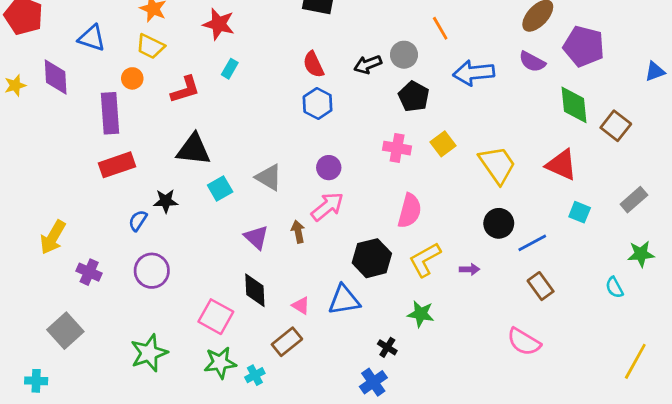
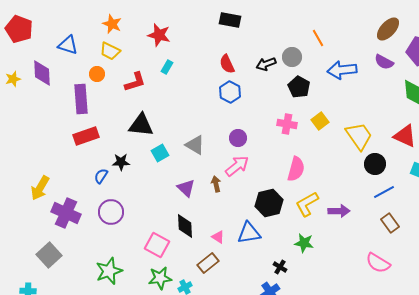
black circle: (499, 223) -> (375, 164), moved
purple arrow: (469, 269) -> (339, 211), size x1.5
purple cross: (89, 272) -> (66, 213), size x1.6

